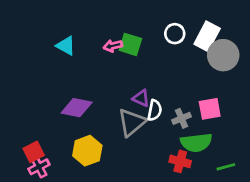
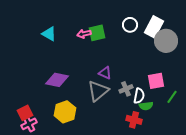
green square: (130, 44) -> (97, 33), turned -30
white semicircle: (155, 110) -> (139, 96), moved
gray cross: (181, 118) -> (126, 89), moved
green semicircle: (196, 143) -> (146, 106), size x0.6
green line: (226, 167) -> (172, 97), moved, turned -40

